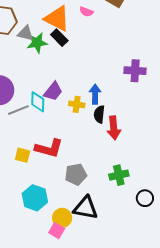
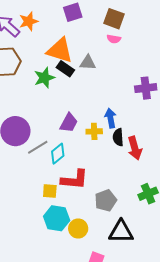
pink semicircle: (86, 12) -> (114, 39), moved
gray triangle: (25, 33) -> (88, 63), moved
cyan diamond: (38, 102) -> (58, 154), moved, turned 60
cyan hexagon: (35, 198) -> (57, 218), moved
yellow circle: (62, 218) -> (78, 228), moved

